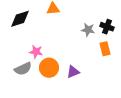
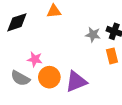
gray semicircle: (23, 69) -> (20, 78), turned 54
purple triangle: (73, 72) -> (76, 82), size x1.5

